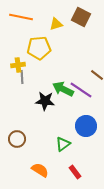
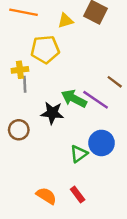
brown circle: (17, 139) -> (19, 130), moved
green triangle: (63, 144) -> (79, 154), moved
red rectangle: (75, 172) -> (78, 195), moved

